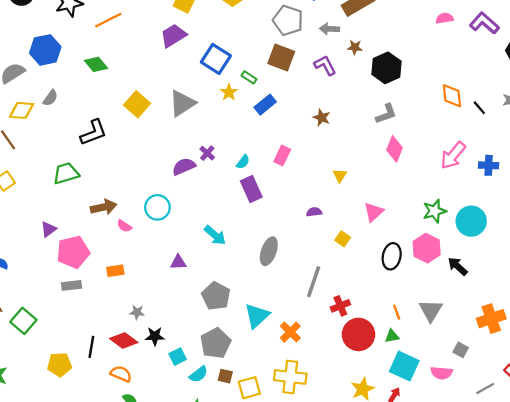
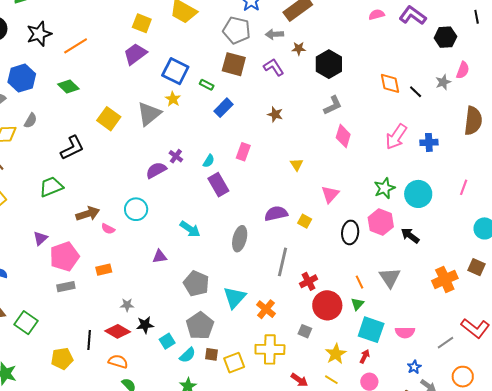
yellow star: (229, 92) -> (173, 99), moved
purple semicircle: (314, 212) -> (276, 214), moved, size x1.6
green triangle: (392, 336) -> (357, 304), turned -32
gray square: (461, 350) -> (305, 331), moved

